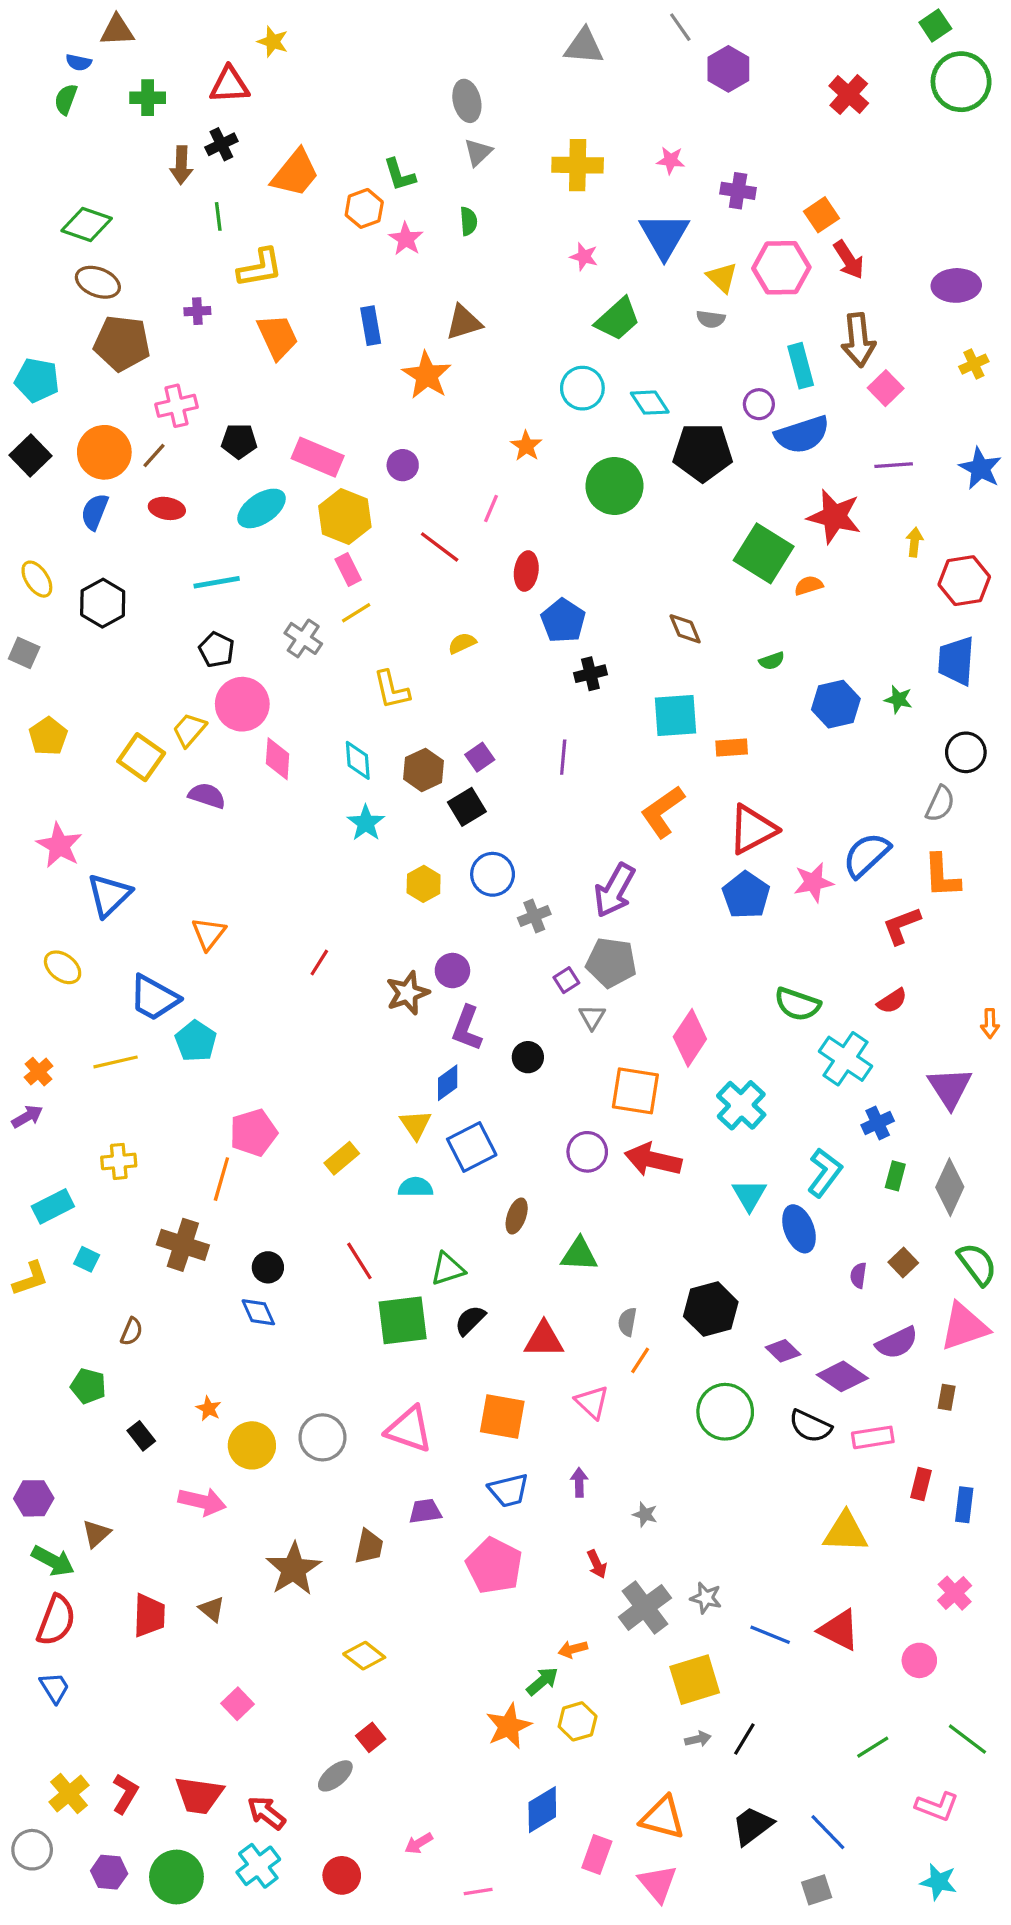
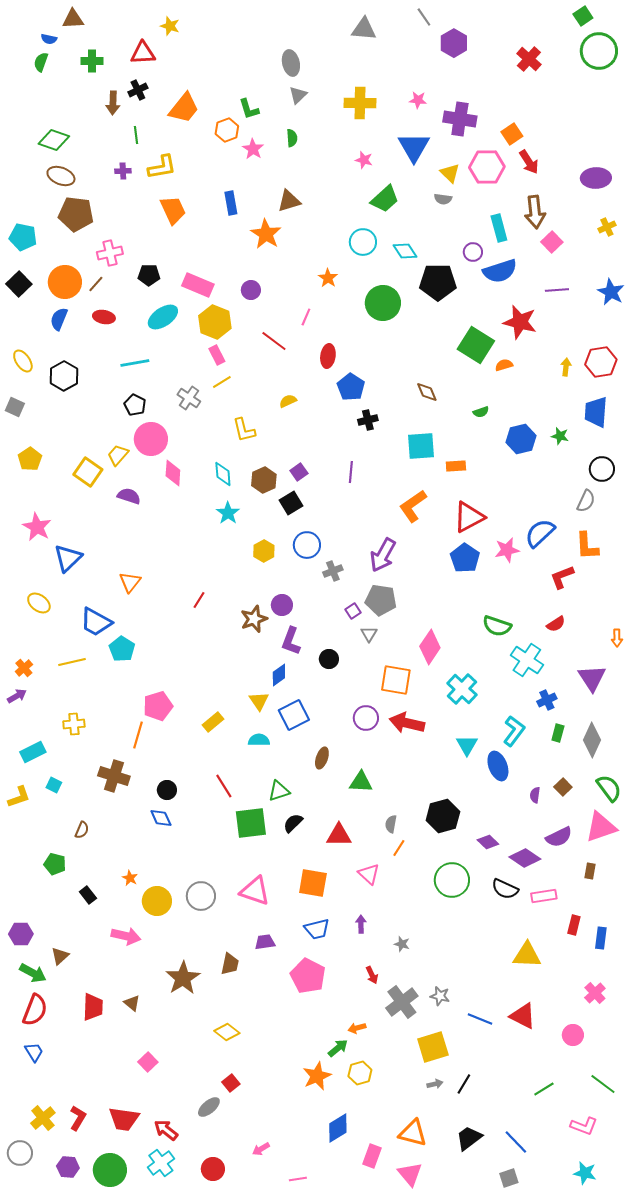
purple cross: (738, 191) -> (460, 119), size x1.5
purple cross: (197, 311) -> (123, 171), moved
yellow arrow: (915, 542) -> (566, 367), moved

